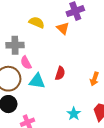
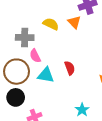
yellow semicircle: (37, 22) -> (51, 24), moved
red semicircle: (60, 73) -> (70, 68), turned -40

